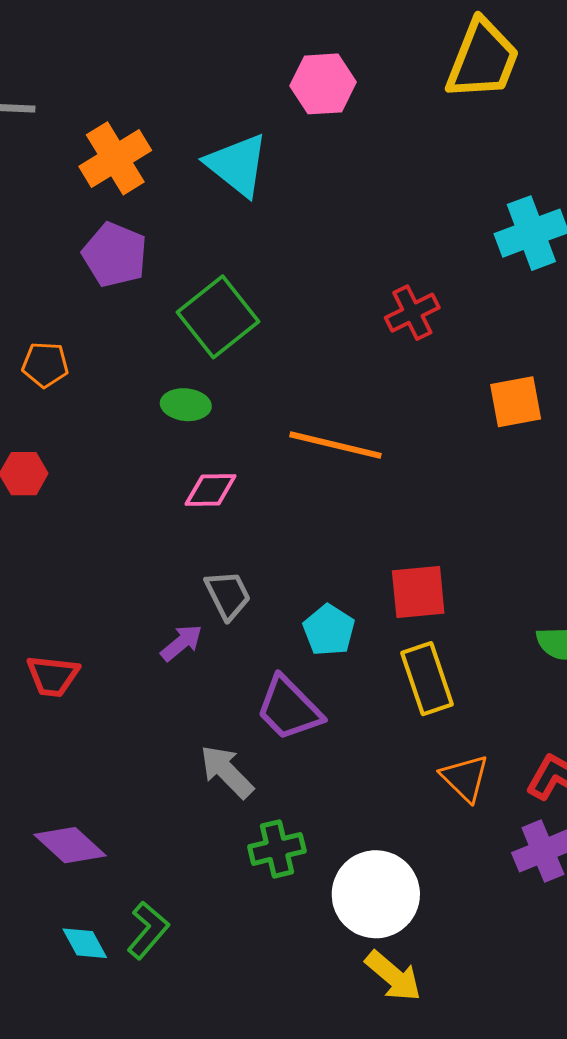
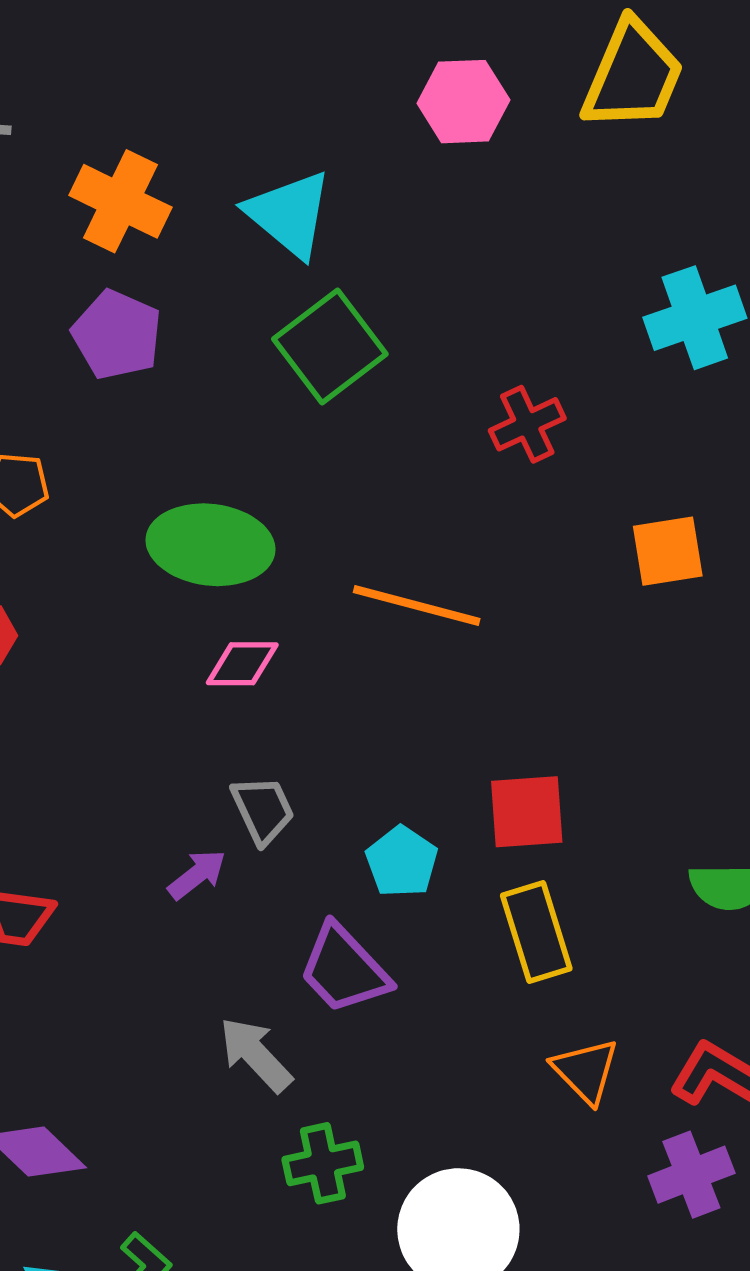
pink hexagon: (323, 84) -> (463, 102), moved
orange cross: (115, 158) -> (120, 201), turned -34
green square: (218, 317) -> (330, 346), moved
green ellipse: (186, 405) -> (210, 545), size x1.8

